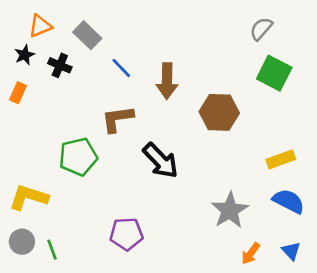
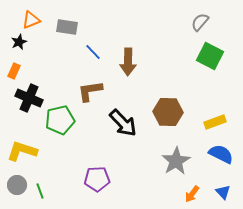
gray rectangle: (87, 35) -> (67, 27), turned -35
black cross: (60, 65) -> (29, 98), moved, size x1.5
brown hexagon: (219, 112) -> (168, 112), moved

